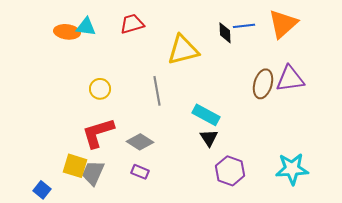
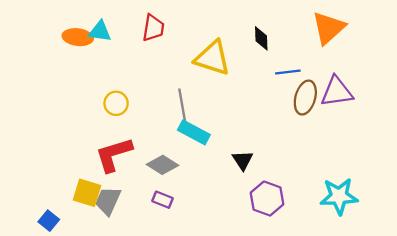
red trapezoid: (132, 24) -> (153, 28), turned 115
blue line: (244, 26) -> (288, 72), moved
yellow triangle: (183, 50) -> (212, 58), turned 32
cyan rectangle: (206, 115) -> (194, 132), moved

